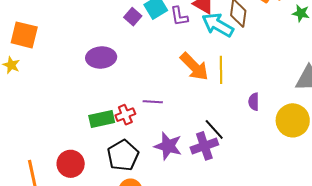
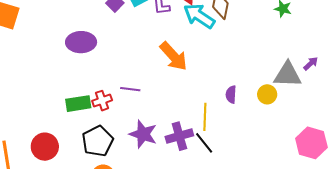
yellow line: (221, 70) -> (205, 117), moved
yellow circle: (293, 120) -> (267, 94), moved, size x0.6
black line: (214, 129) -> (204, 143), moved

